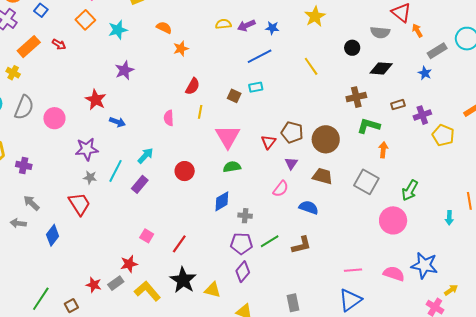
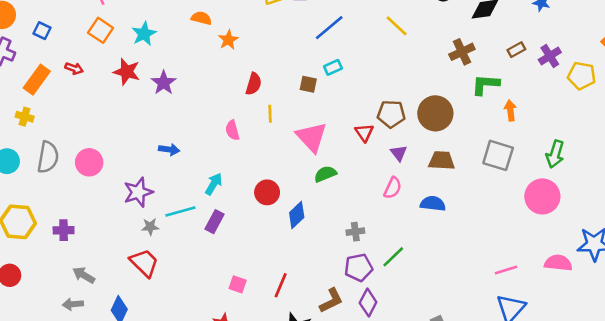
red star: (96, 100) -> (127, 72), moved
cyan line: (115, 171) -> (180, 211), turned 60
blue diamond: (222, 201) -> (297, 215), moved
brown L-shape: (301, 245) -> (331, 301), moved

